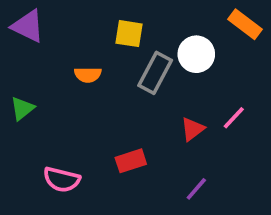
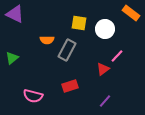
yellow square: (129, 34) -> (79, 23), moved
gray rectangle: (155, 73) -> (67, 50), moved
pink line: (234, 118) -> (117, 56), moved

